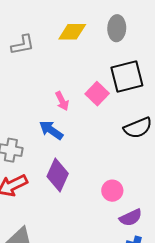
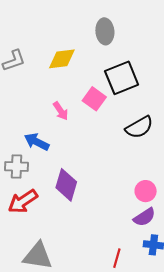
yellow diamond: (72, 32) -> (62, 59), moved
blue arrow: (51, 130) -> (37, 142), moved
pink circle: (112, 191) -> (146, 191), moved

